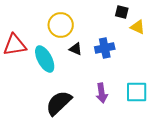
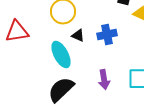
cyan ellipse: (45, 59) -> (61, 55), moved

